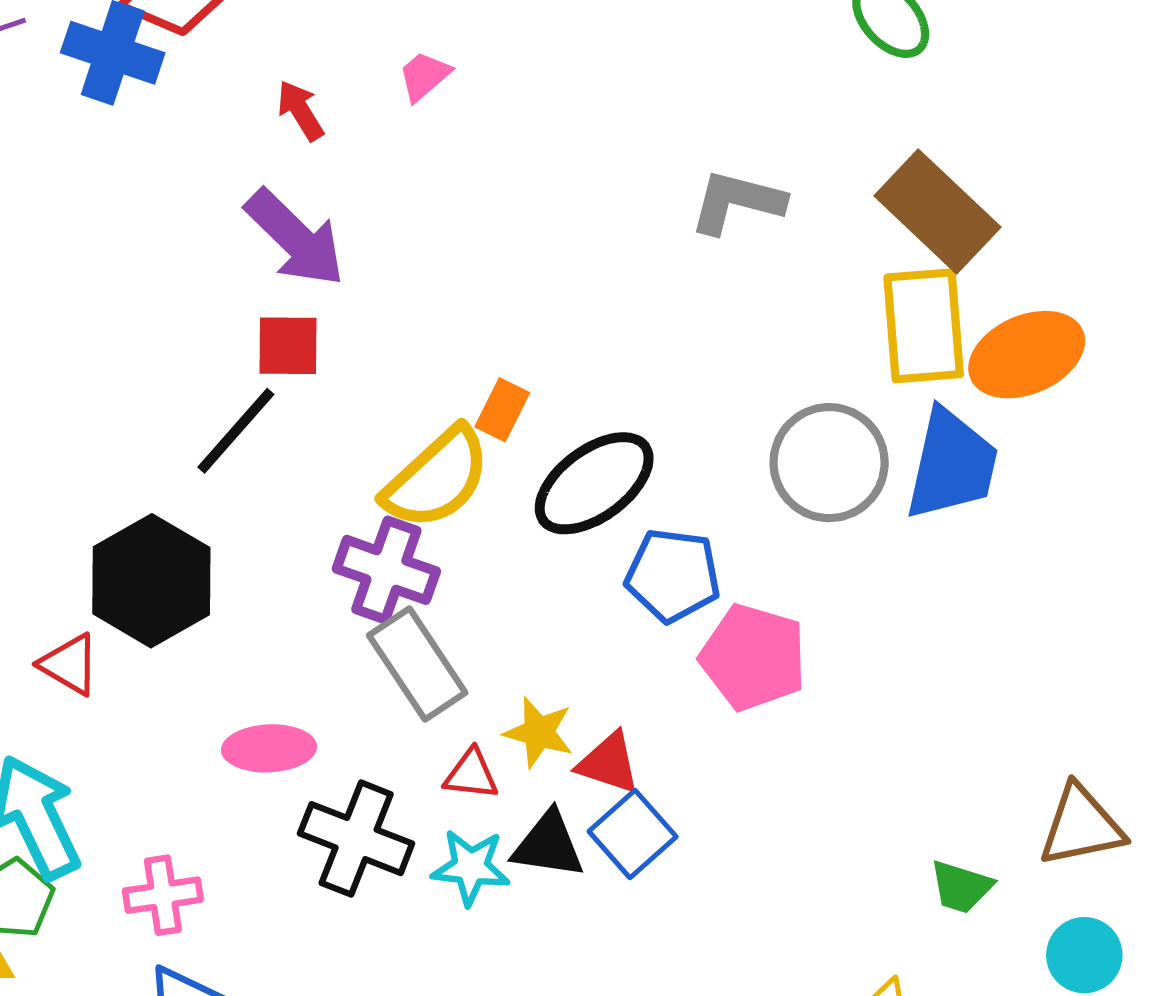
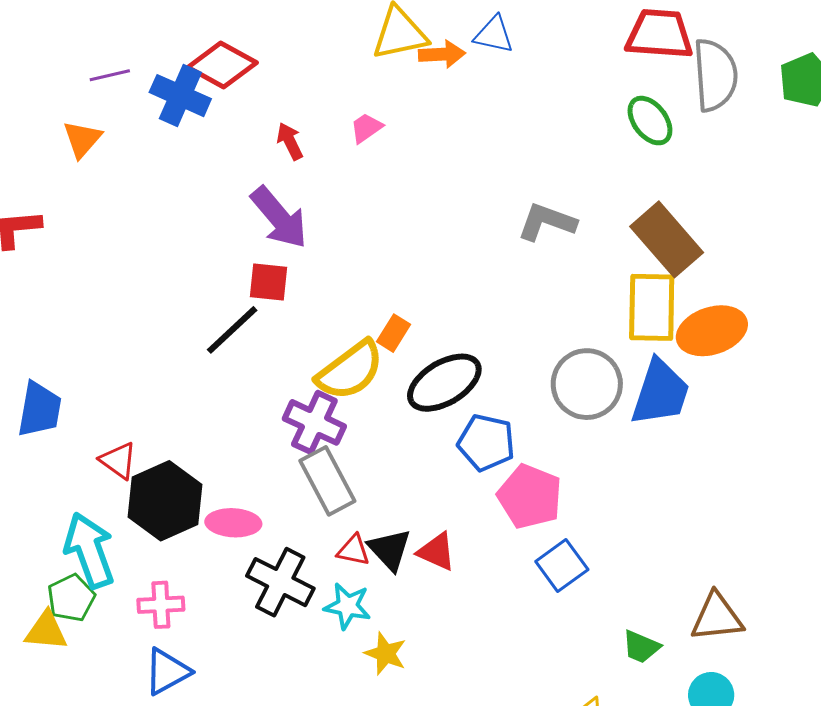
black hexagon: (151, 581) -> (165, 501), moved
yellow star: (539, 732) -> (386, 654), moved
blue square: (633, 834) -> (562, 566), moved
black triangle: (548, 845) -> (390, 549), moved, turned 33

